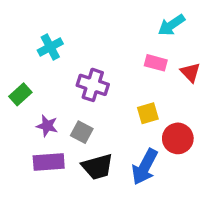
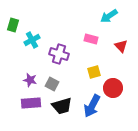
cyan cross: (50, 47) -> (32, 40), moved
pink rectangle: (156, 63) -> (91, 39), moved
green rectangle: (20, 94) -> (13, 25), moved, turned -32

